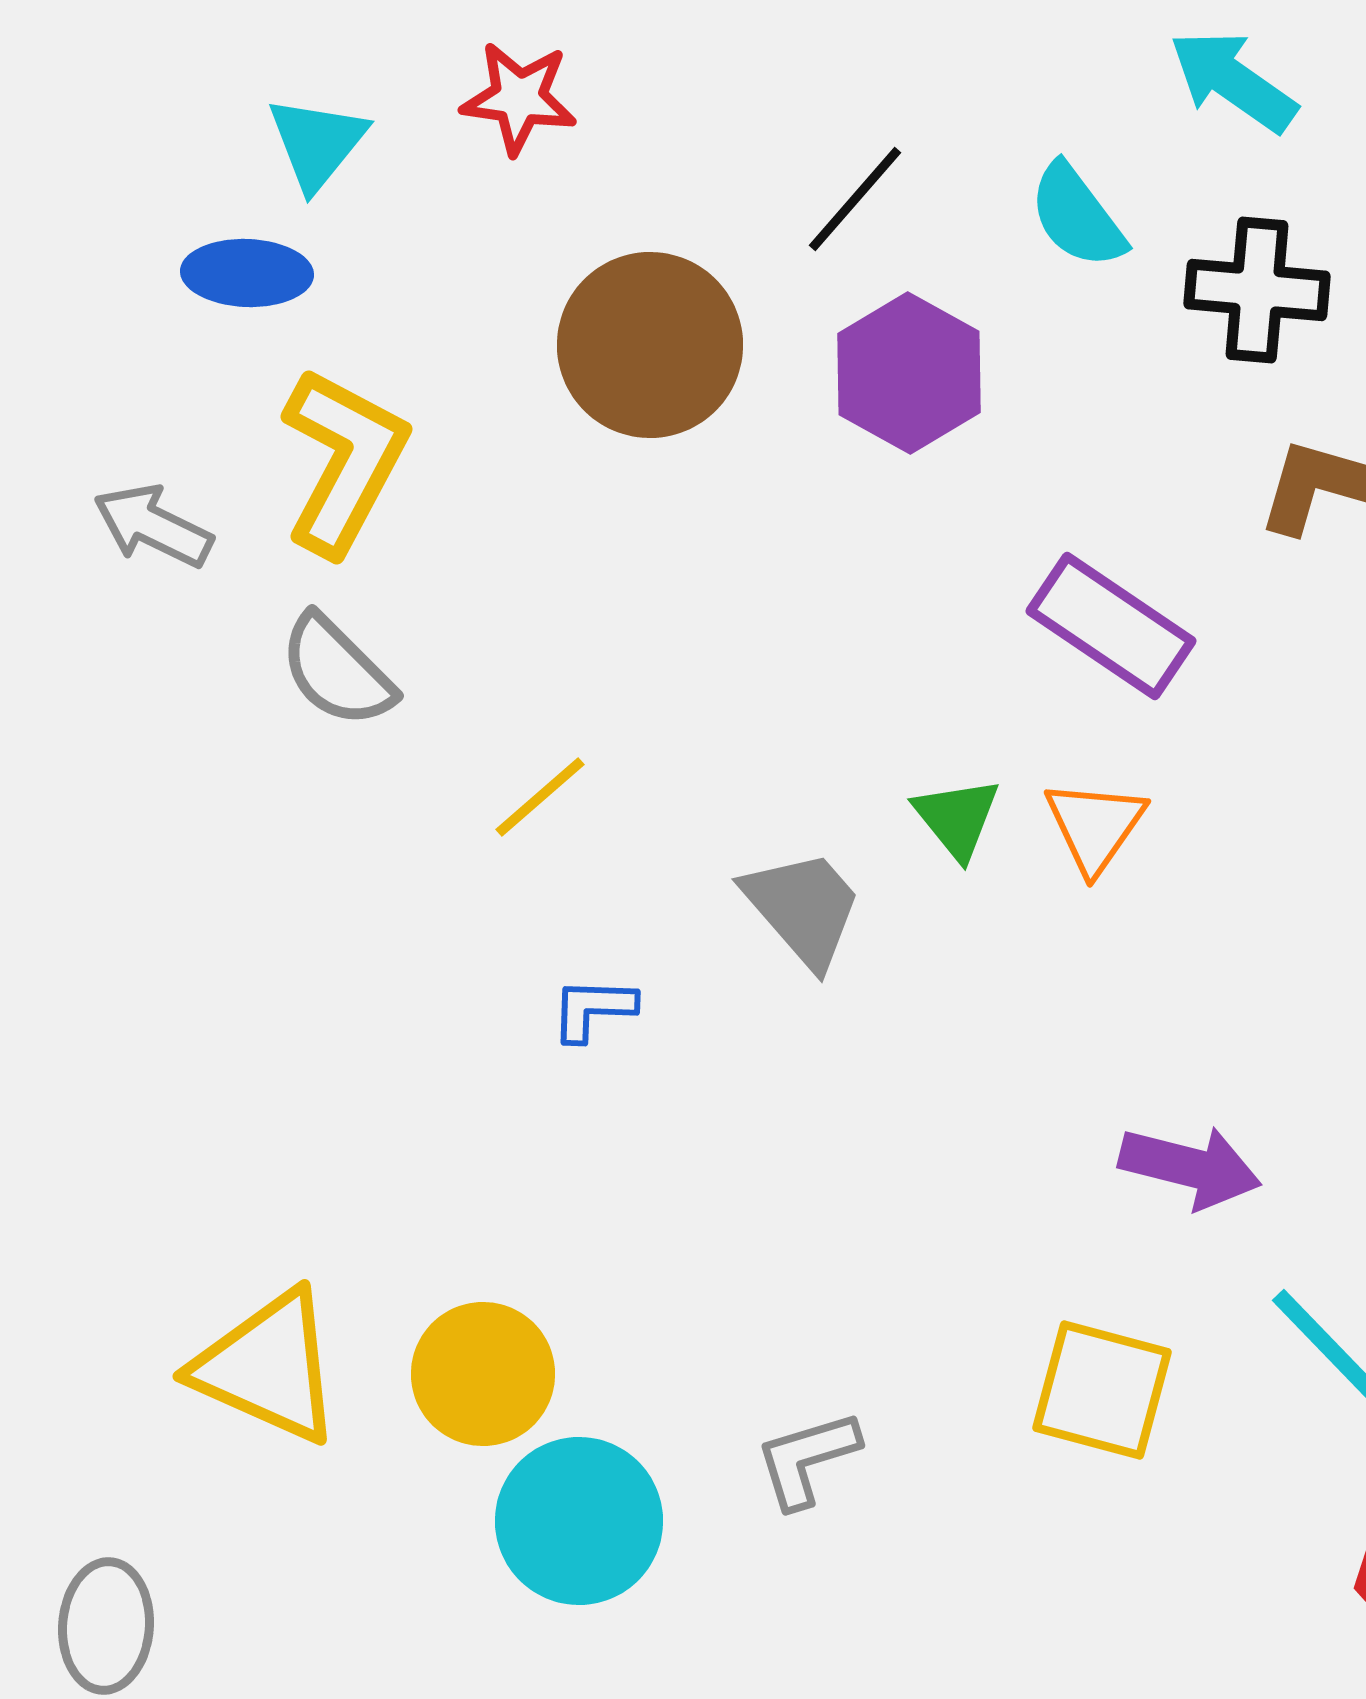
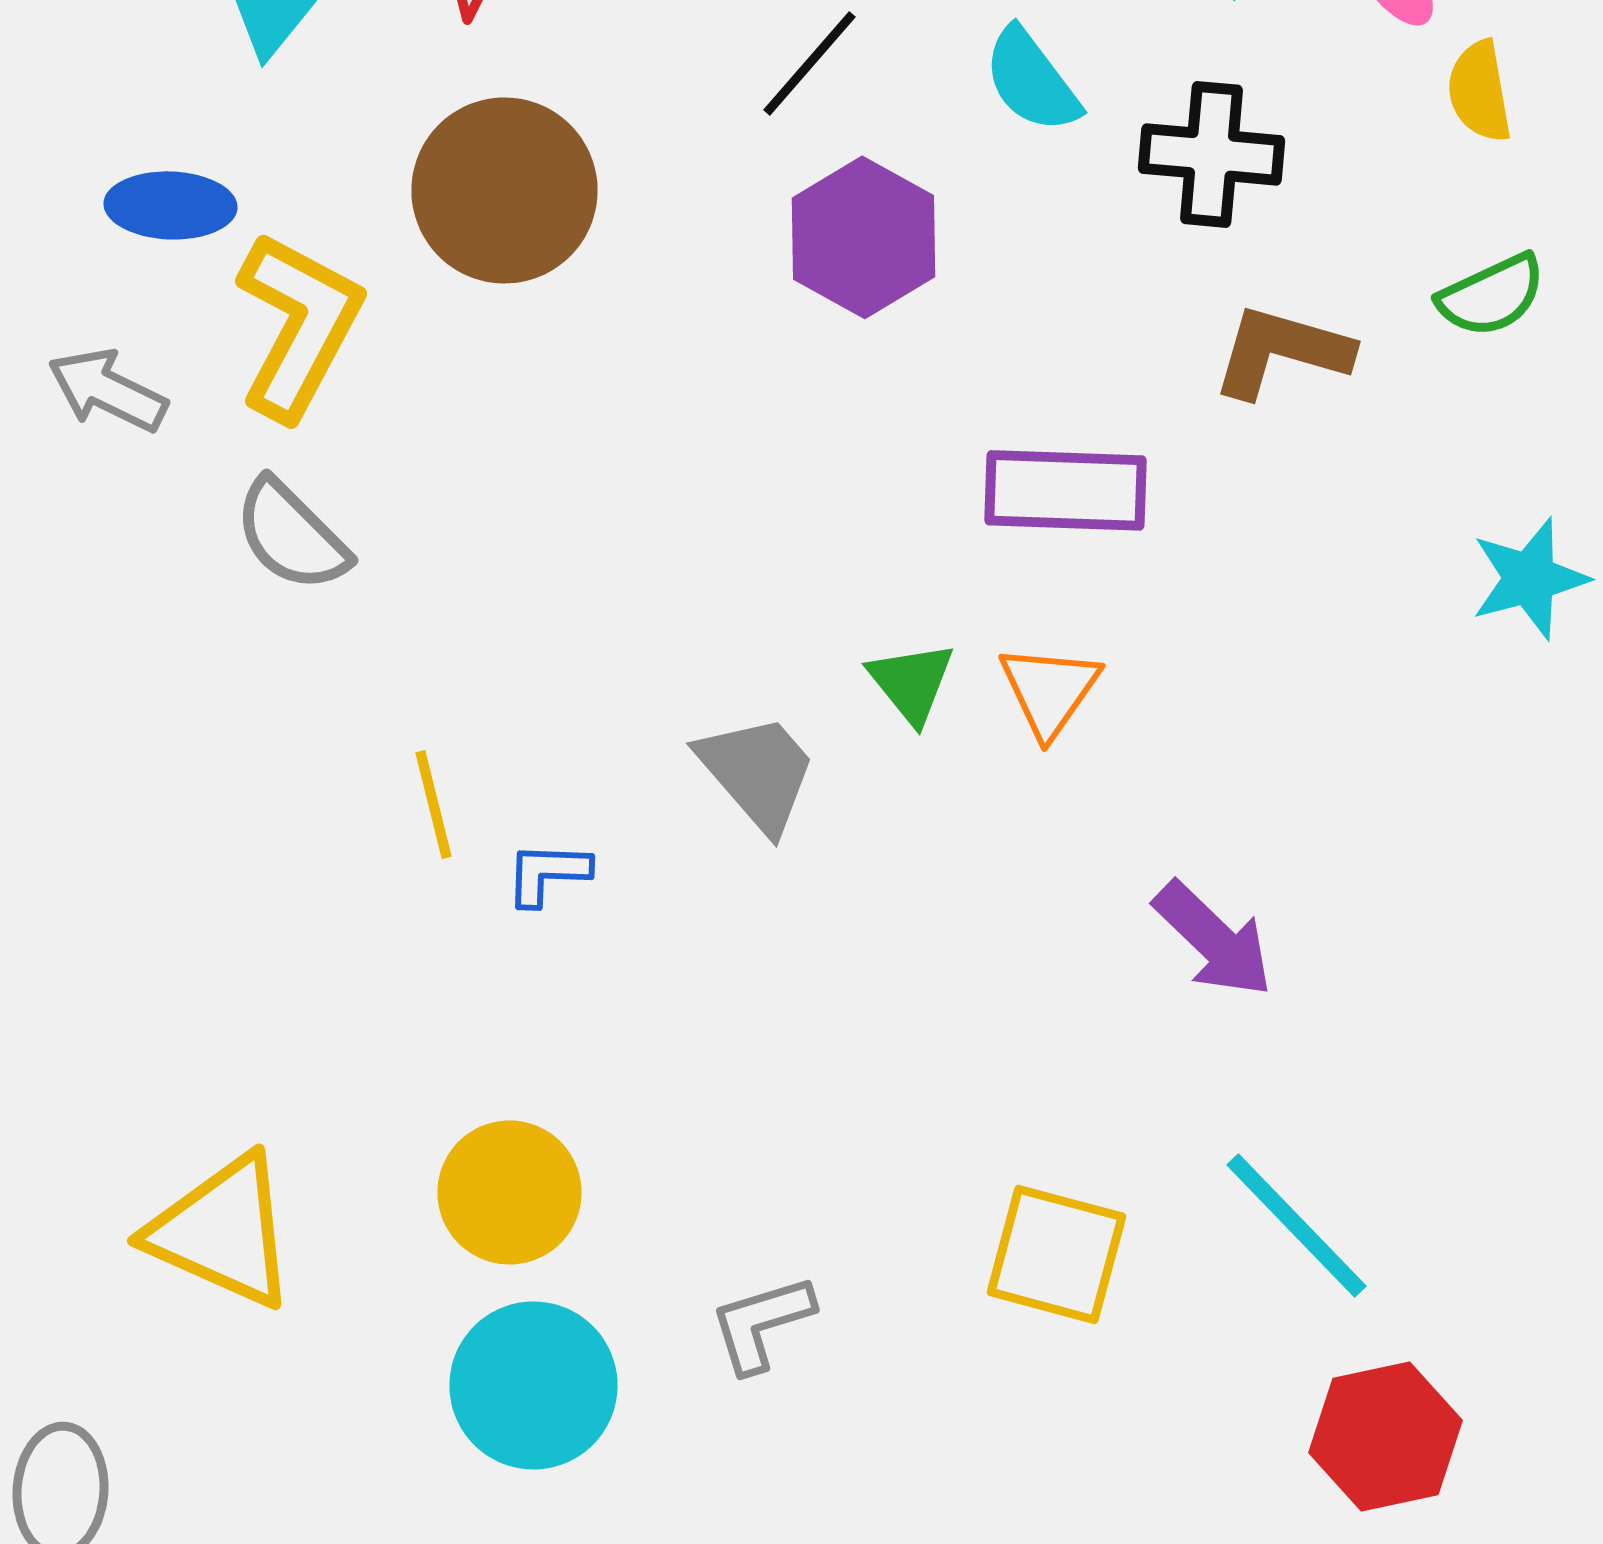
blue ellipse: (247, 273) -> (170, 205), moved
brown circle: (650, 345) -> (504, 190), moved
purple rectangle: (1111, 626) -> (1065, 490), turned -32
yellow line: (540, 797) -> (433, 804), moved, turned -63
purple arrow: (1190, 1167) -> (1213, 939), moved, turned 30
yellow circle: (483, 1374) -> (509, 1192), moved

